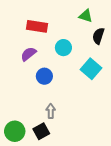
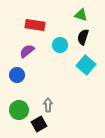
black semicircle: (98, 36) -> (83, 37), moved
blue circle: (44, 76) -> (17, 75), moved
green circle: (15, 131) -> (19, 110), moved

